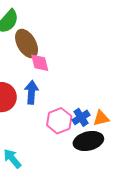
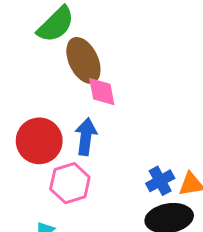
pink hexagon: (59, 121) -> (70, 183), moved

